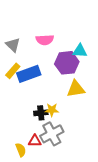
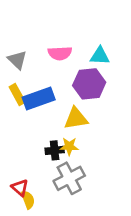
cyan triangle: (80, 51) -> (100, 56), moved
yellow rectangle: (13, 71) -> (17, 95), turned -70
yellow triangle: (76, 89) -> (76, 118), moved
red triangle: (35, 141) -> (20, 188), moved, turned 40

